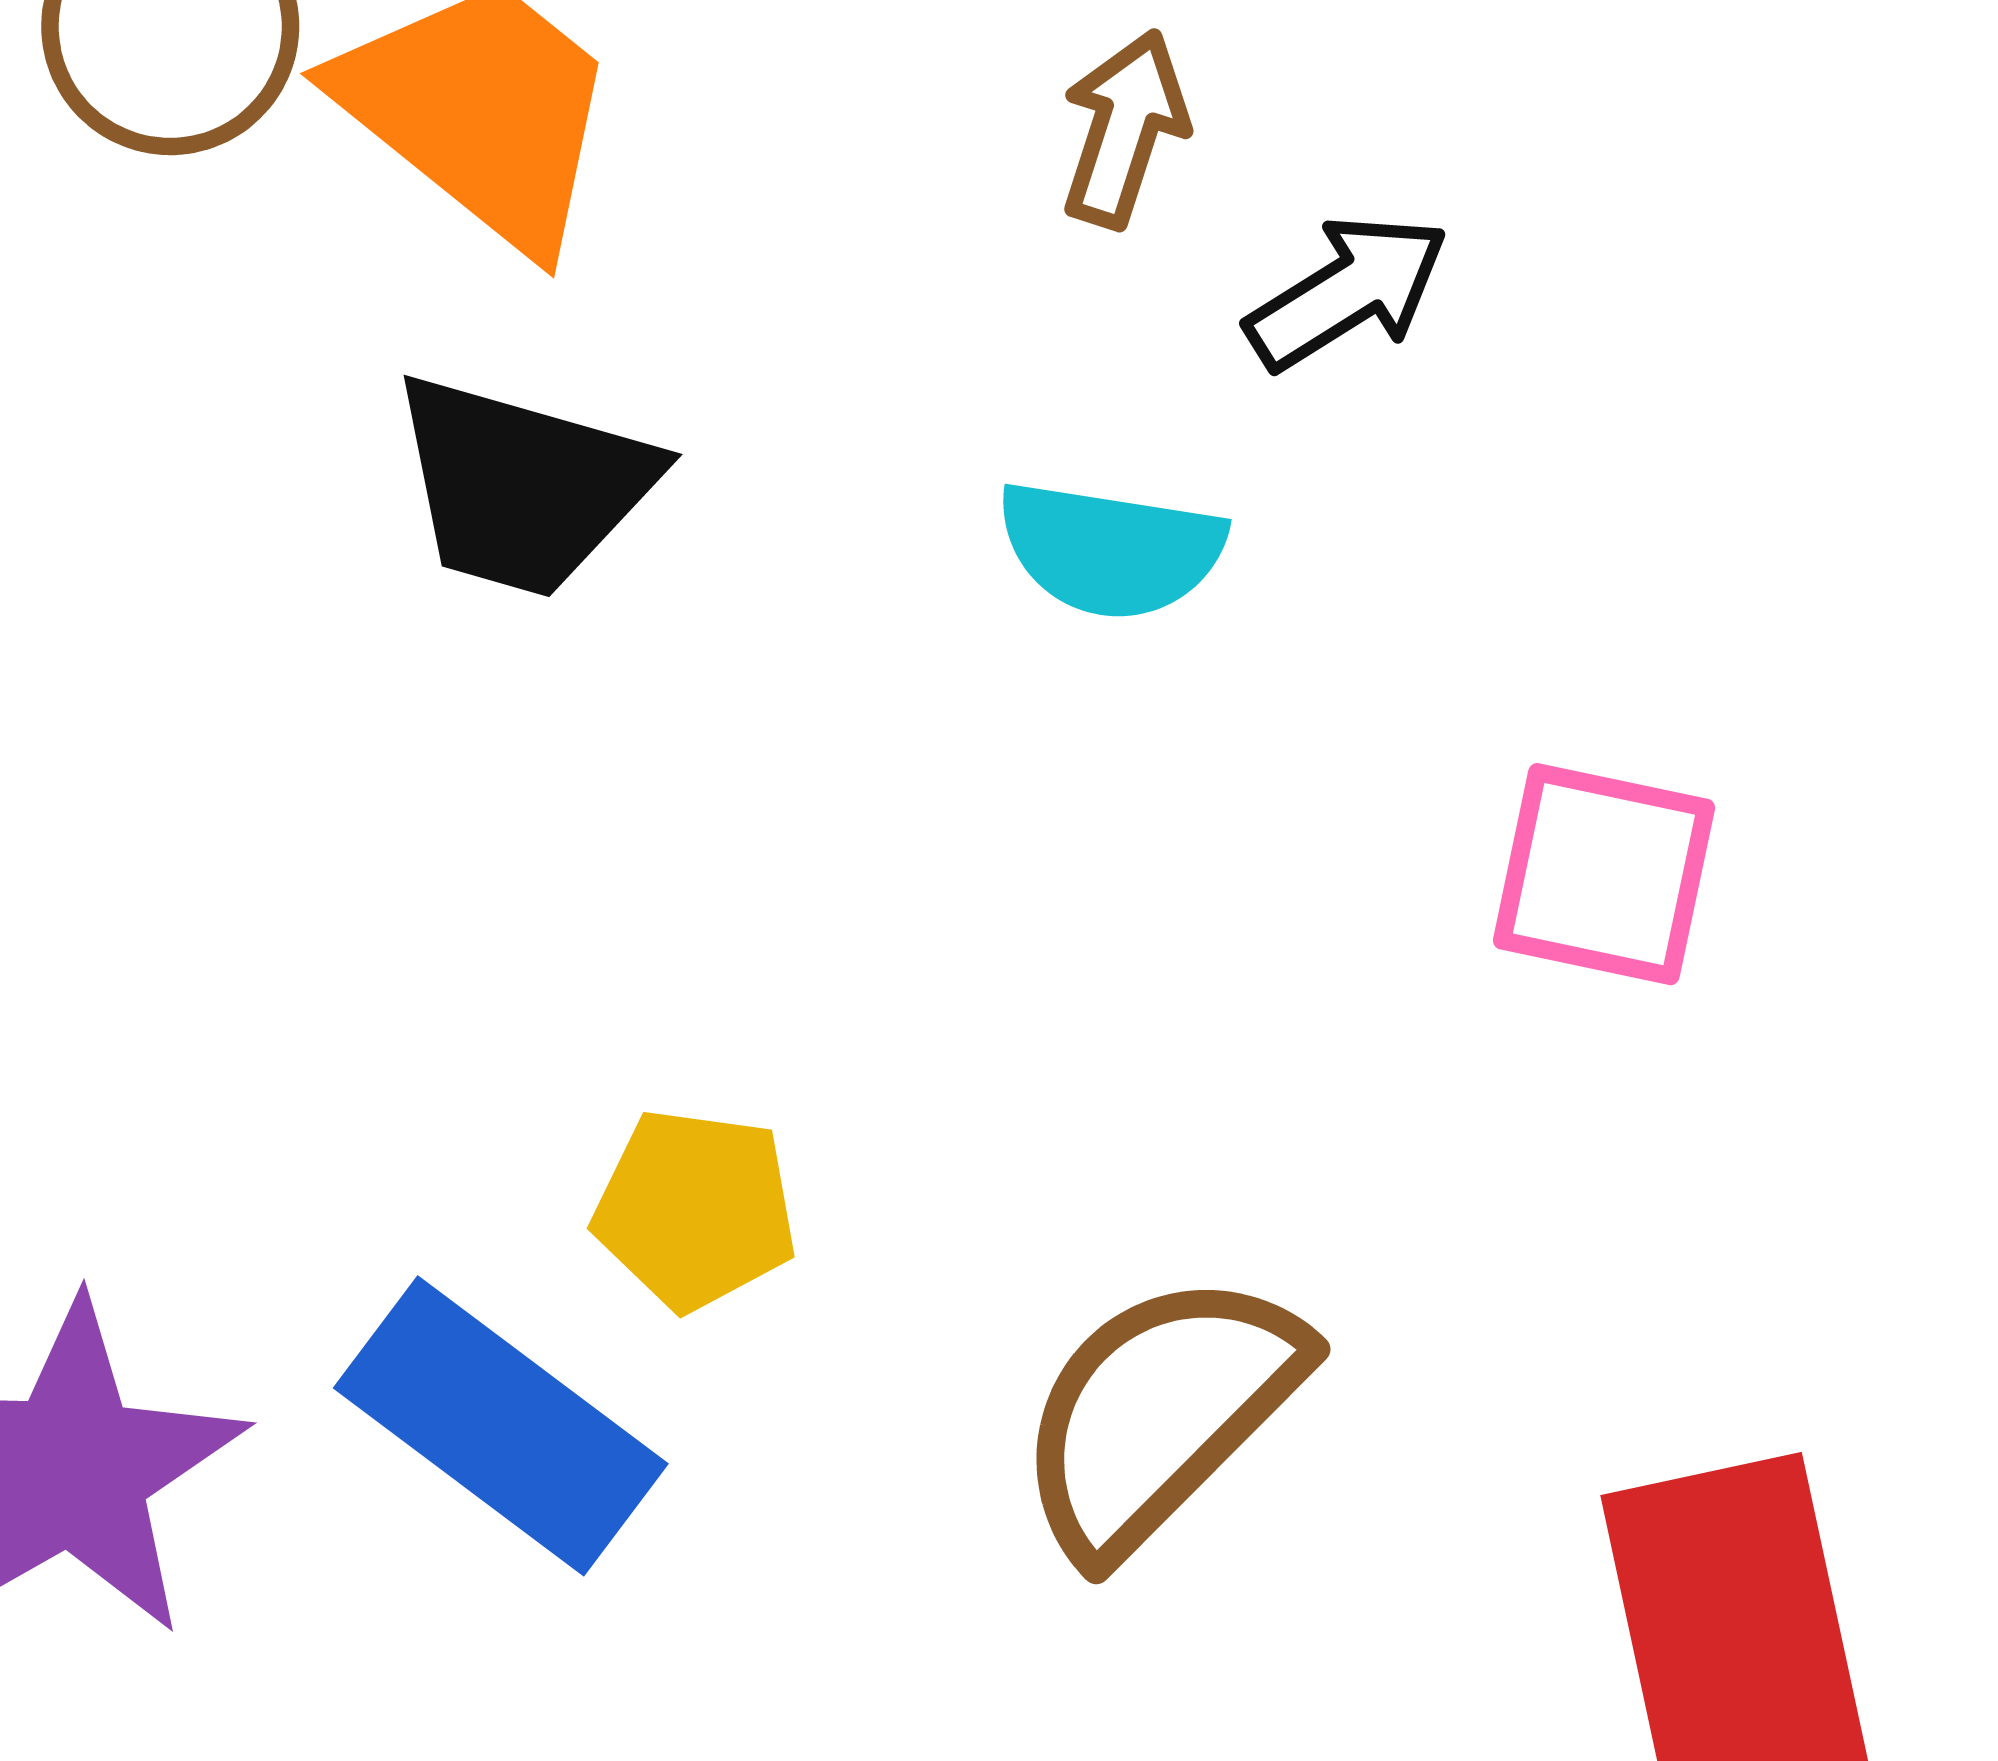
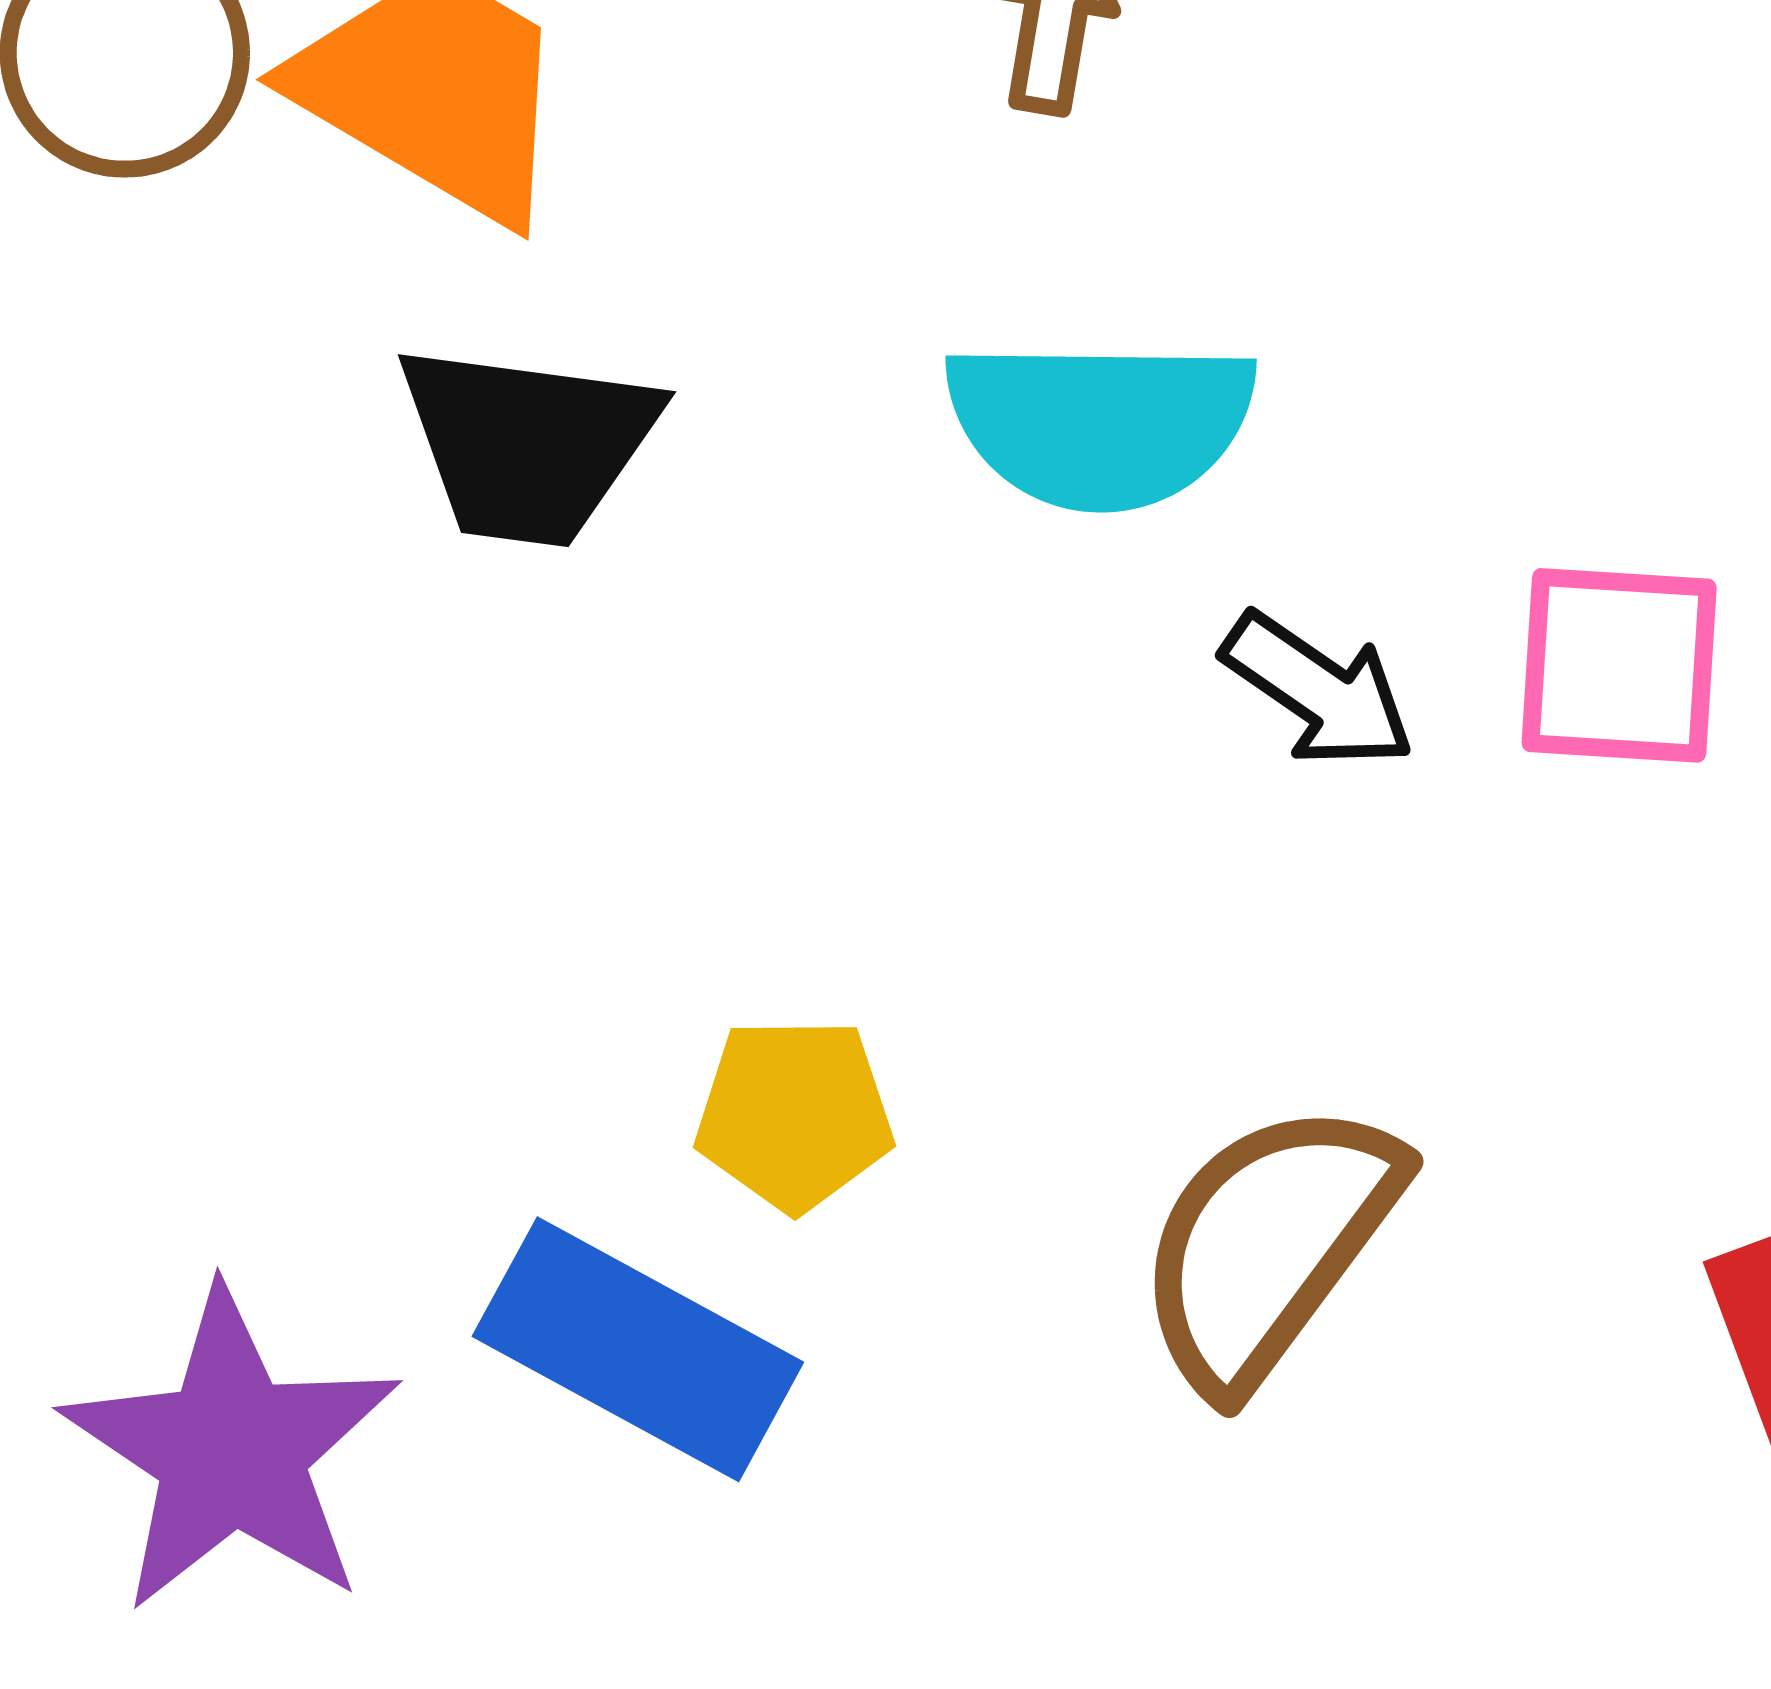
black arrow: (1347, 292) -> (1318, 690), moved, turned 75
cyan semicircle: (1111, 549) -> (1100, 423), size x1.4

